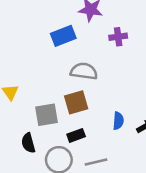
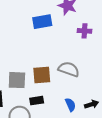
gray semicircle: (84, 71) -> (69, 69), moved
blue semicircle: (118, 121) -> (70, 105), moved, turned -40

